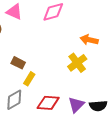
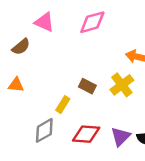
brown rectangle: (18, 63) -> (87, 86), moved

